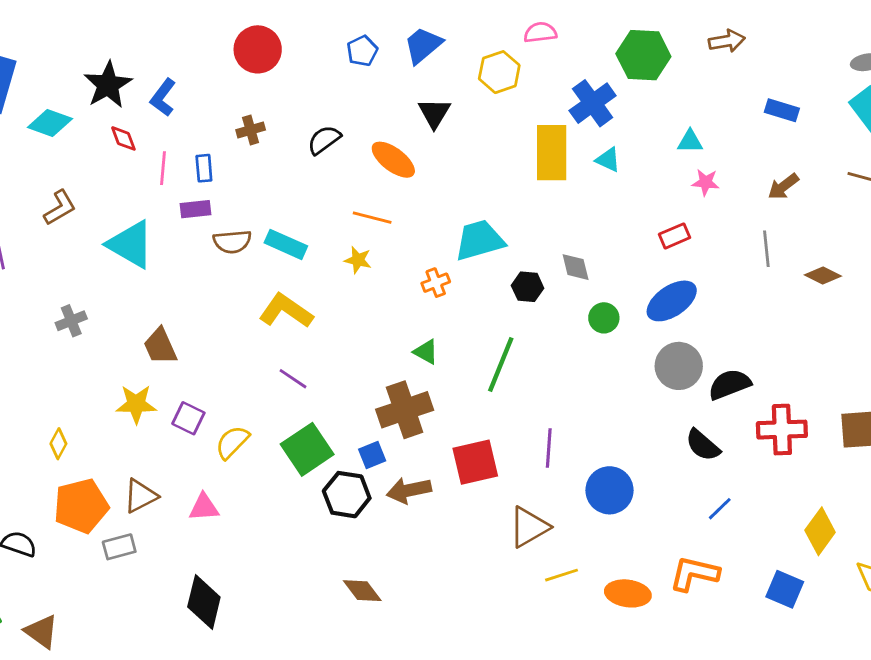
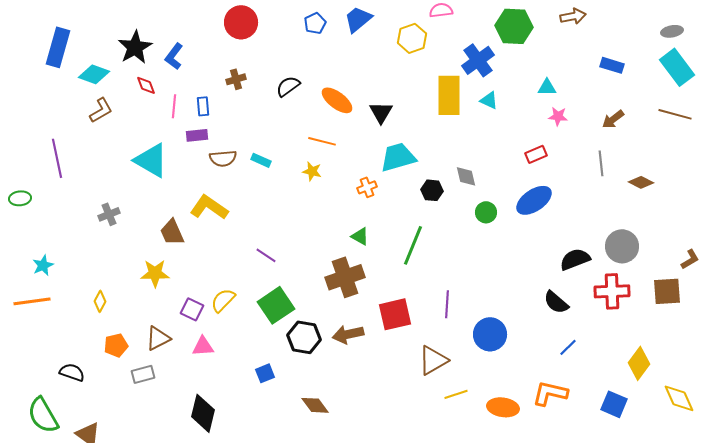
black triangle: (434, 113) -> (381, 112), moved
brown L-shape: (60, 208) -> (101, 110), moved
cyan rectangle: (286, 244) -> (261, 160), size x0.7
yellow L-shape: (286, 311) -> (209, 207), moved
gray circle: (679, 366) -> (622, 246), moved
purple square: (188, 418) -> (192, 309), moved
blue square: (372, 455) -> (265, 373), moved
orange pentagon: (81, 506) -> (116, 345), size x0.6

